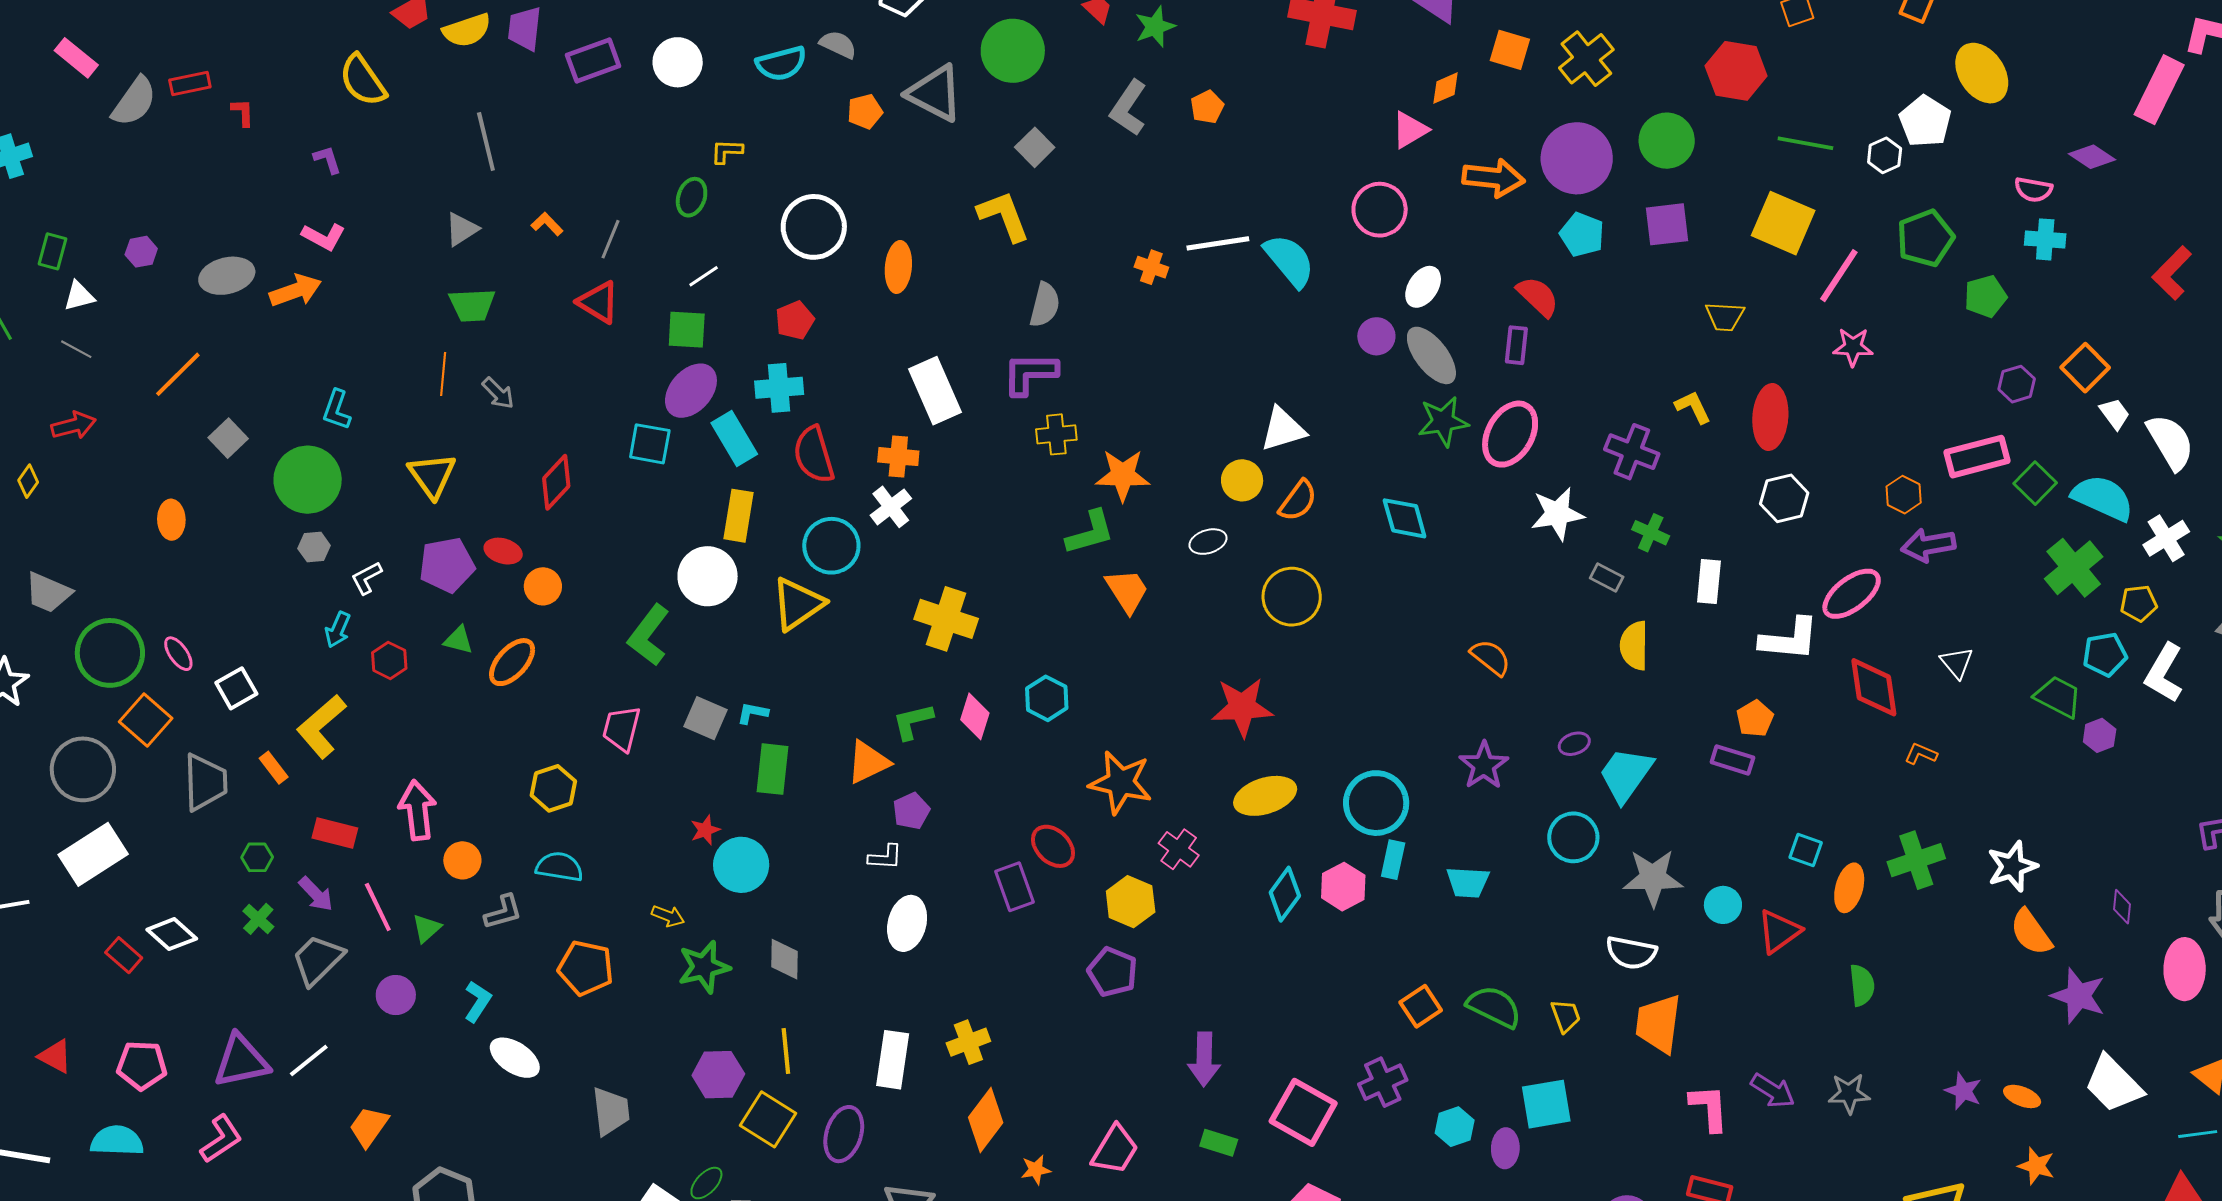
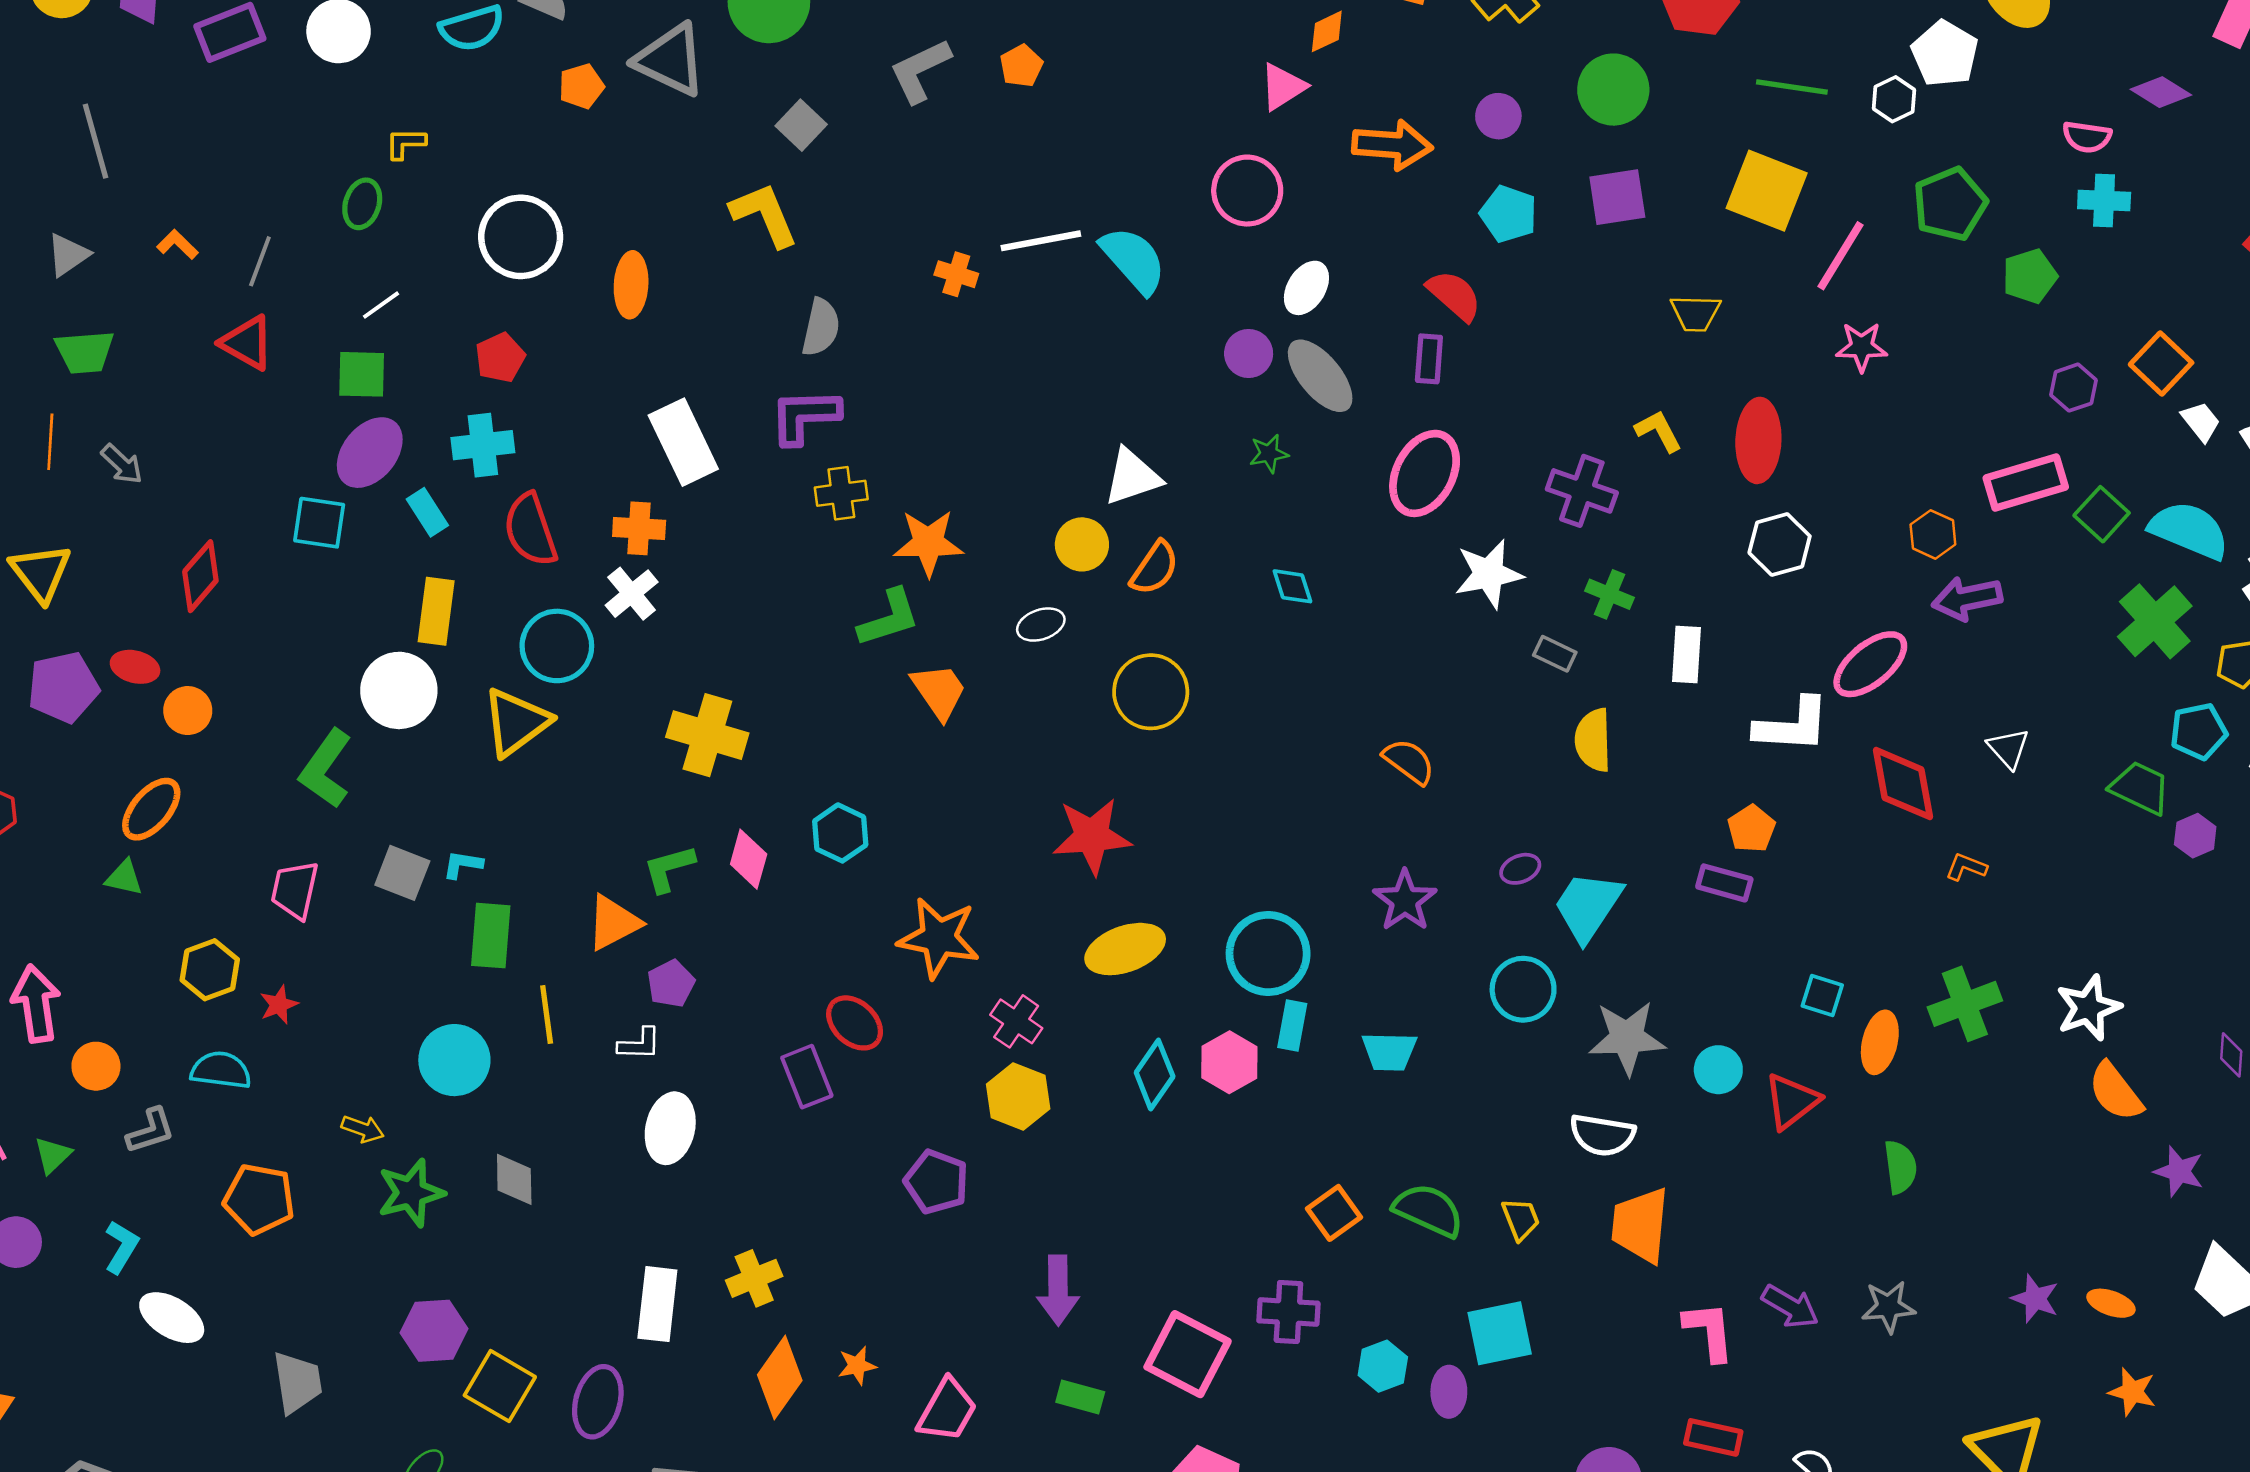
gray L-shape: (1128, 108) -> (920, 71), turned 32
purple circle: (1577, 158) -> (1498, 116), size x0.5
green star: (1443, 421) -> (1269, 454), moved, size x0.6
cyan rectangle: (734, 439) -> (427, 512), size x0.7
cyan diamond: (1405, 518) -> (1292, 586), size x0.7
green triangle: (458, 640) -> (124, 878), moved
red star: (705, 830) -> (279, 1005), moved
yellow hexagon: (1131, 902) -> (1018, 1097), moved
purple star: (2078, 996) -> (2179, 1171), size x0.7
yellow line: (786, 1051) -> (547, 1014), moved
purple cross: (1383, 1082) -> (1288, 1312), turned 30
orange star: (1036, 1170) -> (857, 1366), moved

